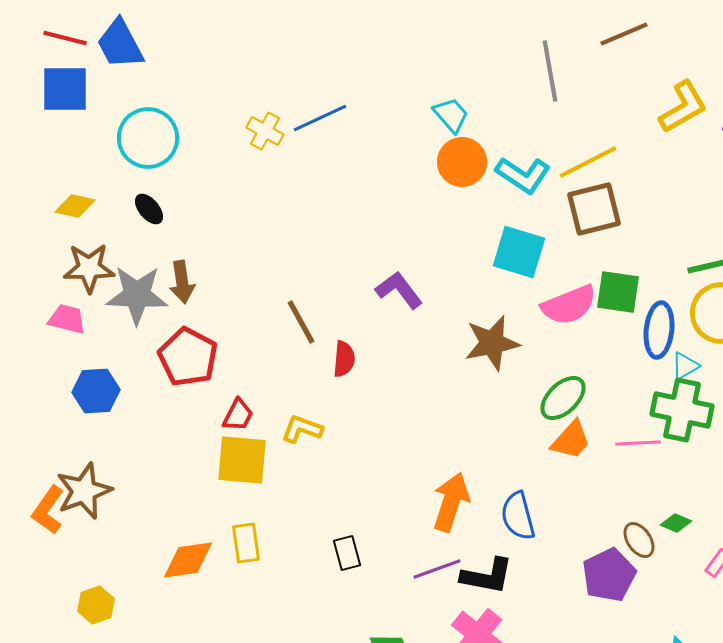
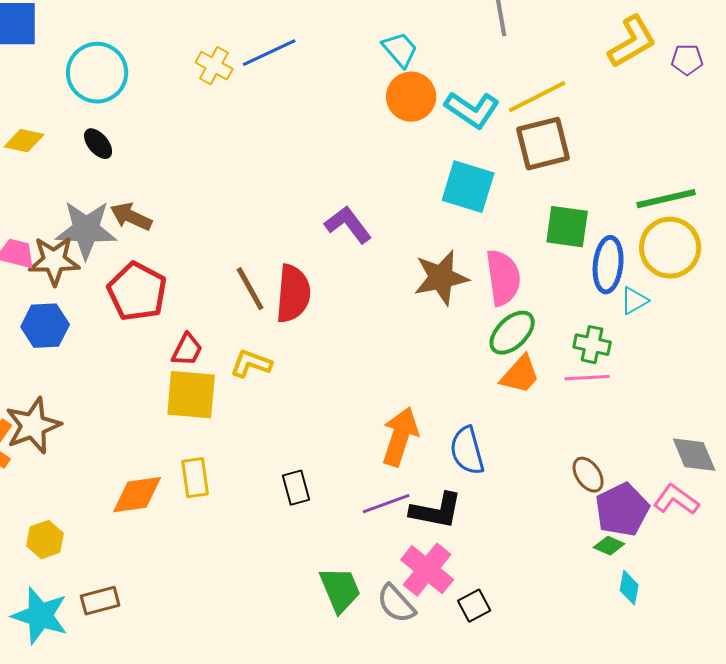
brown star: (89, 268) -> (54, 261), moved
brown arrow: (182, 282) -> (131, 217), turned 123
pink semicircle: (569, 305) -> (503, 278), moved, turned -76
brown line: (301, 322) -> (250, 289), moved
red semicircle: (344, 359) -> (293, 294), size x1.6
green cross: (682, 410) -> (592, 345), moved, size x0.6
green diamond: (676, 523) -> (609, 546), moved
purple pentagon: (609, 575) -> (622, 510), moved

